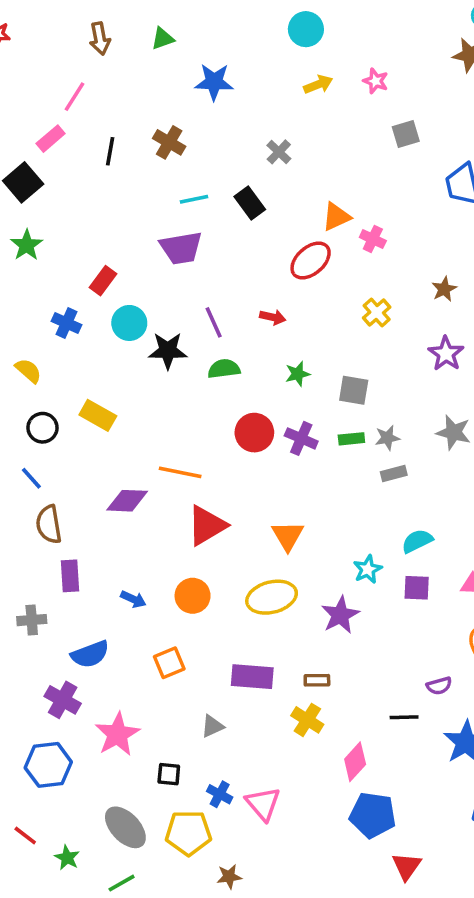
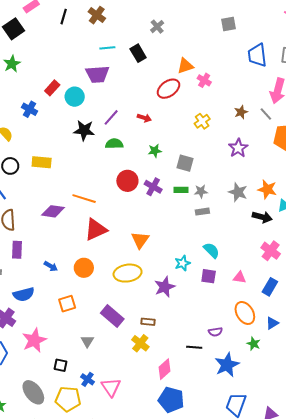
purple line: (214, 322) -> (111, 117), turned 60
cyan circle: (129, 323) -> (75, 97), moved
yellow rectangle: (98, 415) -> (42, 162), turned -30
cyan semicircle: (417, 541) -> (211, 250), turned 66
purple rectangle: (252, 677) -> (112, 316), turned 30
gray triangle: (212, 726) -> (87, 341), turned -40

